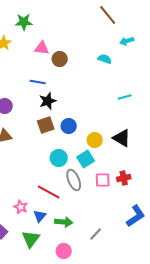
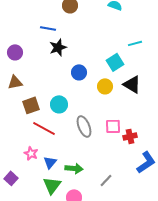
brown square: (46, 125) -> (31, 105), moved
cyan circle: (59, 158) -> (59, 104), moved
cyan square: (86, 159) -> (115, 62), moved
red cross: (124, 178) -> (130, 136), moved
red line: (49, 192) -> (44, 128), moved
green triangle: (31, 239) -> (52, 185), moved

